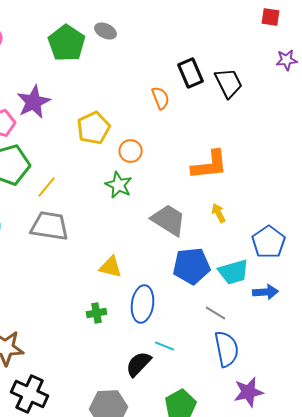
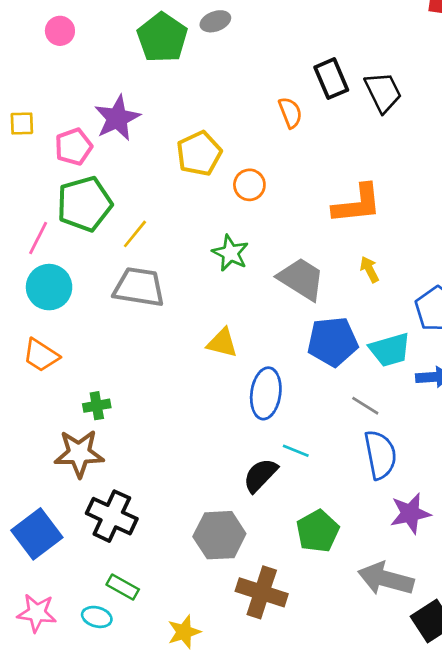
gray ellipse: (106, 31) -> (215, 21), turned -45
green star: (119, 185) -> (230, 253), moved
green cross: (97, 313) -> (97, 406), moved

